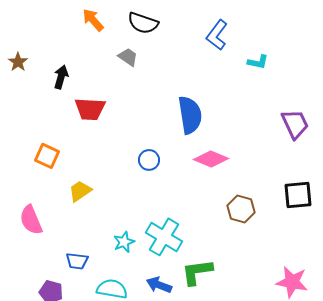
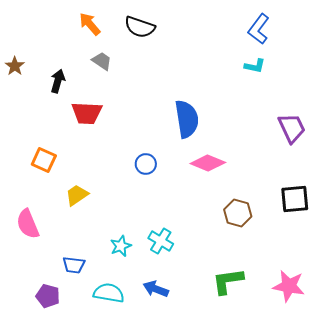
blue L-shape: (217, 35) -> (259, 29), moved
gray trapezoid: (128, 57) -> (102, 61), moved
cyan cross: (164, 237) -> (161, 241), size x0.7
green L-shape: (197, 272) -> (228, 281), moved

